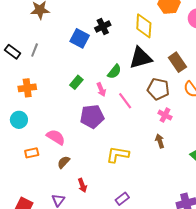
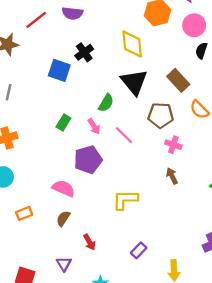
black triangle: (140, 58) -> (134, 82), turned -45
pink semicircle: (56, 137) -> (64, 188), moved

